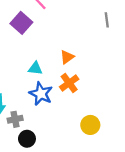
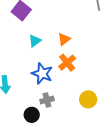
cyan triangle: (35, 68) -> (35, 41), moved, turned -40
gray cross: (15, 119) -> (47, 100), moved

